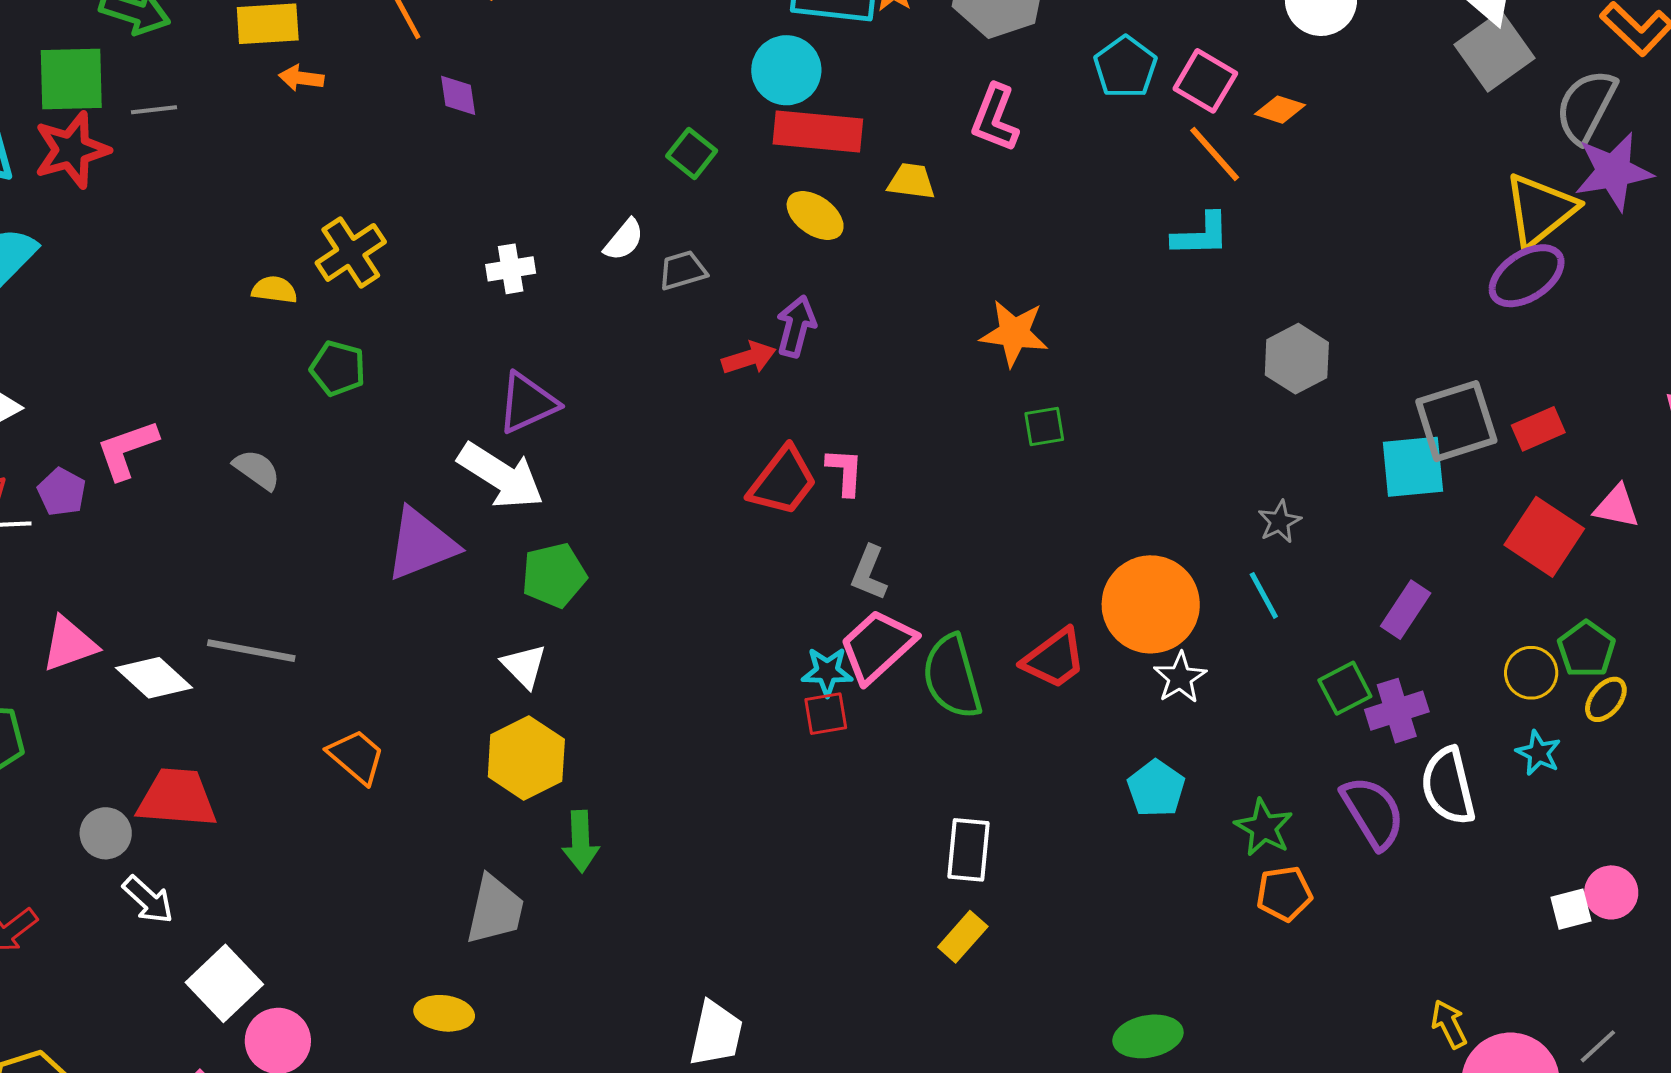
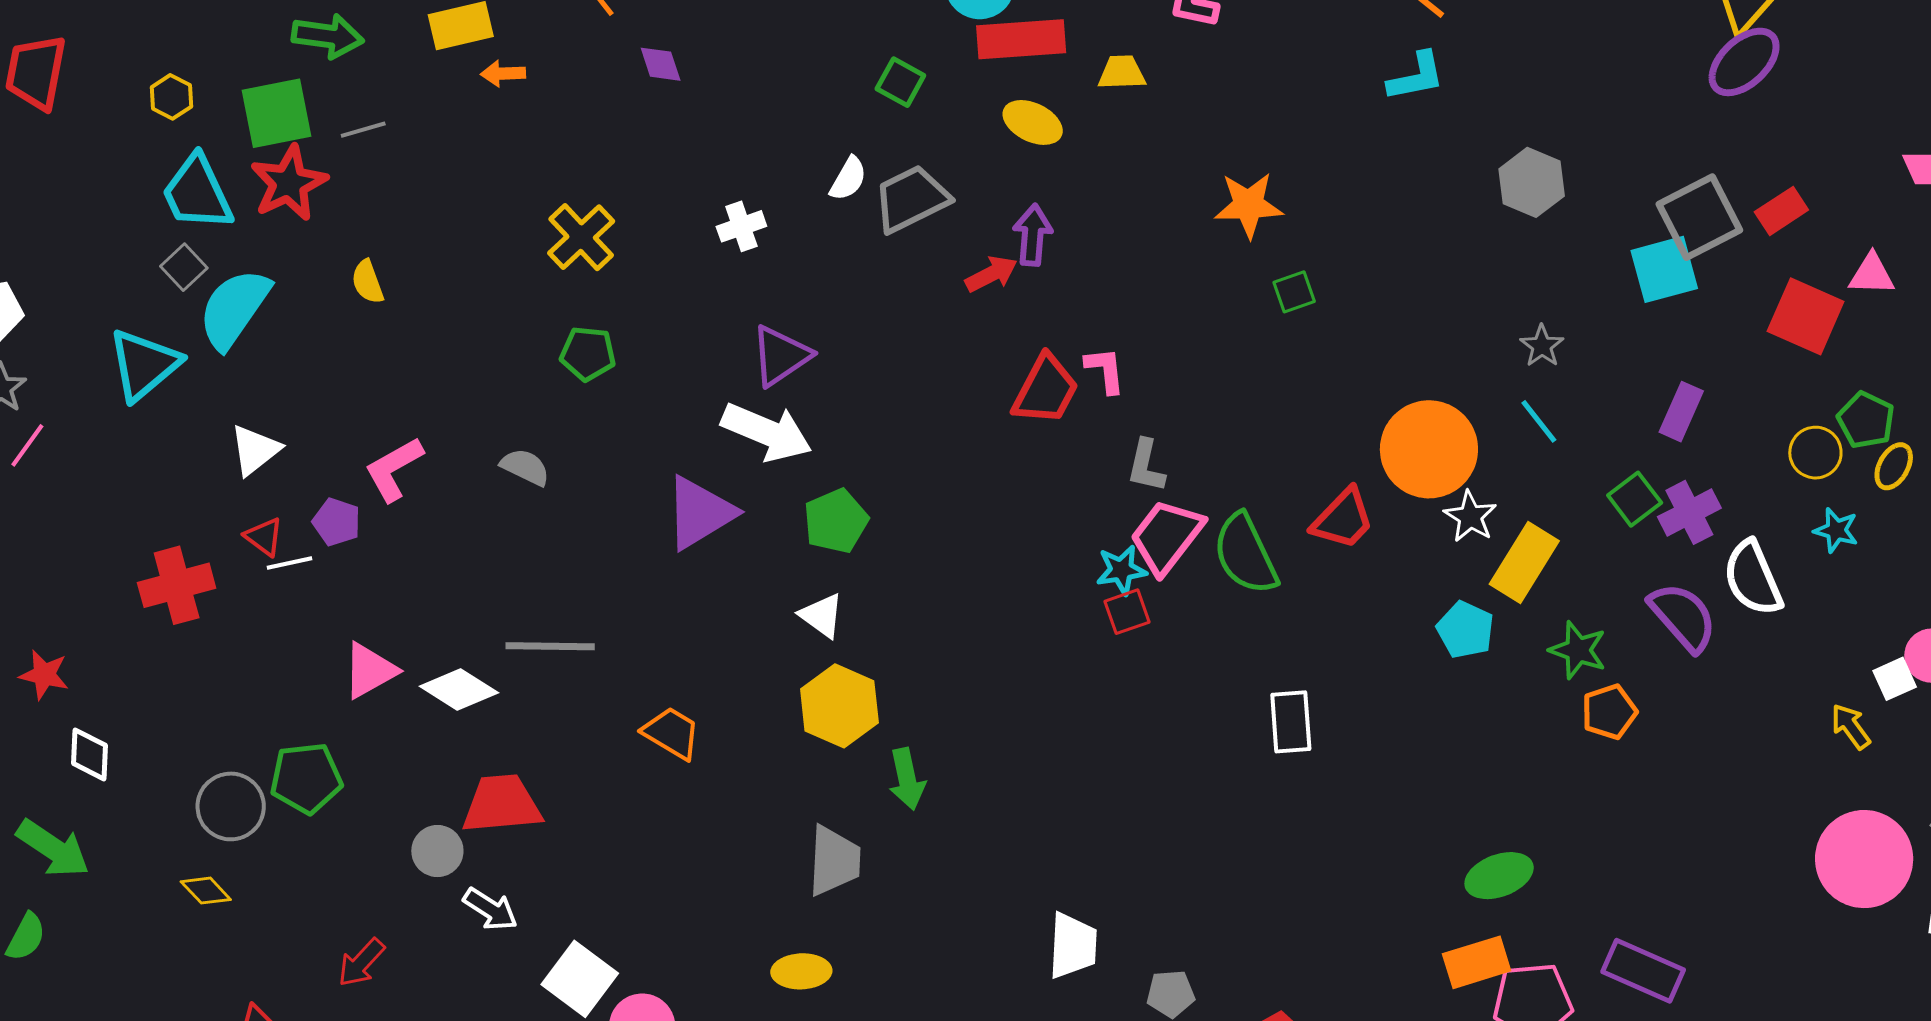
gray trapezoid: (683, 270) -> (911, 199), size x1.6
yellow semicircle: (274, 290) -> (368, 282), moved, turned -108
yellow rectangle: (963, 937) -> (1524, 563), moved, size x1.5
yellow arrow: (1449, 1024) -> (1851, 726), moved

